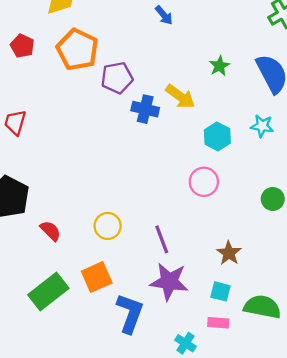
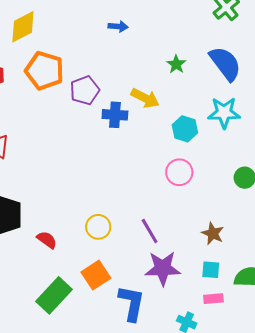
blue arrow: (164, 15) -> (118, 26), turned -36
cyan star: (262, 126) -> (224, 113), size x1.5

